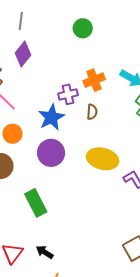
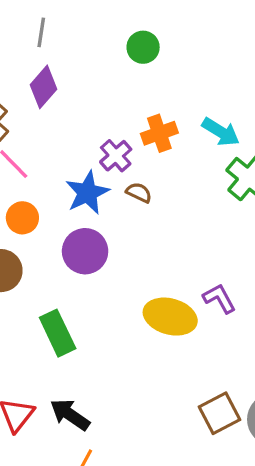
purple cross: (68, 94) -> (116, 156), turned -30
brown semicircle: (92, 112) -> (139, 193), moved, turned -70
yellow ellipse: (103, 159) -> (170, 317), moved
black arrow: (45, 252) -> (70, 415), size x1.4

